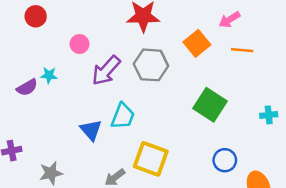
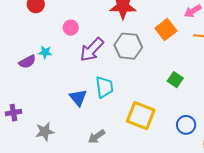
green square: (210, 105) -> (175, 80), size x0.6
cyan trapezoid: (123, 116) -> (104, 87), turned -30
yellow square: (151, 159) -> (141, 116), moved

